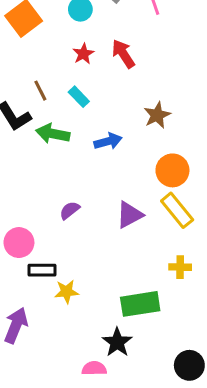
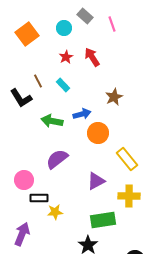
green arrow: (53, 134) -> (52, 121), moved
orange circle: (172, 170) -> (98, 133), moved
purple semicircle: (70, 210) -> (57, 159), size x1.6
purple triangle: (129, 215) -> (96, 181), moved
yellow cross: (180, 267) -> (129, 196), size x1.5

